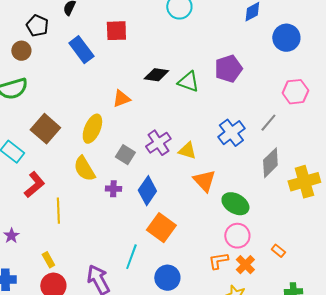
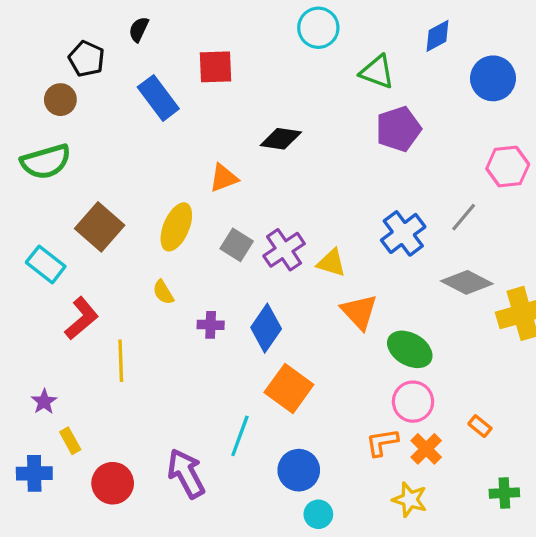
green triangle: (188, 82) -> (377, 72), moved
gray square: (125, 155) -> (237, 245), moved
gray diamond: (270, 163) -> (467, 282), turned 72
yellow semicircle: (84, 169) -> (163, 292), size x0.6
yellow rectangle: (48, 260) -> (70, 441), moved

